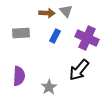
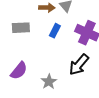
purple semicircle: (19, 76) -> (19, 71), turned 36

